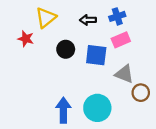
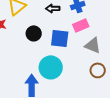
gray triangle: (124, 74) -> (93, 45), moved
cyan circle: (97, 108) -> (51, 67), moved

